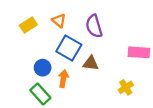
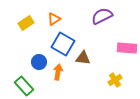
orange triangle: (59, 21) -> (54, 19), turned 48
purple semicircle: (94, 26) -> (102, 16), moved, turned 80
green rectangle: (40, 94) -> (24, 86), moved

